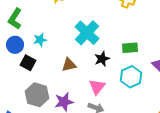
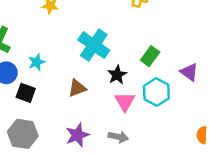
green rectangle: (130, 48) -> (150, 56), turned -42
pink triangle: (97, 87) -> (125, 102), moved
gray hexagon: (37, 95) -> (23, 134), moved

